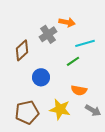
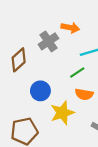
orange semicircle: (79, 90) -> (84, 94), moved
yellow star: (60, 109) -> (62, 113), moved, turned -30

